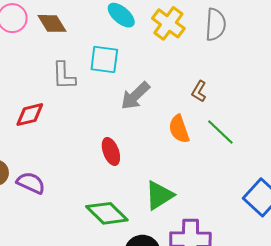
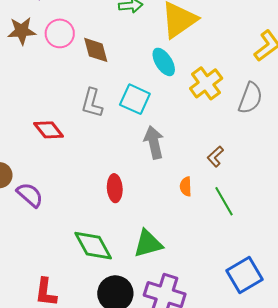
gray arrow: (135, 96) -> (154, 142), turned 104
red diamond: (30, 115) -> (49, 130), turned 48
orange semicircle: (179, 129) -> (186, 187), size x0.7

